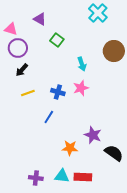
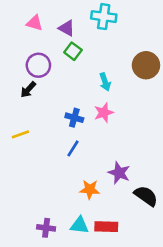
cyan cross: (98, 13) -> (104, 17), moved, turned -36
purple triangle: (40, 19) -> (67, 28), moved
pink triangle: (11, 29) -> (35, 23), moved
purple circle: (18, 48) -> (38, 65), moved
yellow line: (28, 93) -> (20, 134), moved
blue line: (49, 117) -> (73, 148), moved

